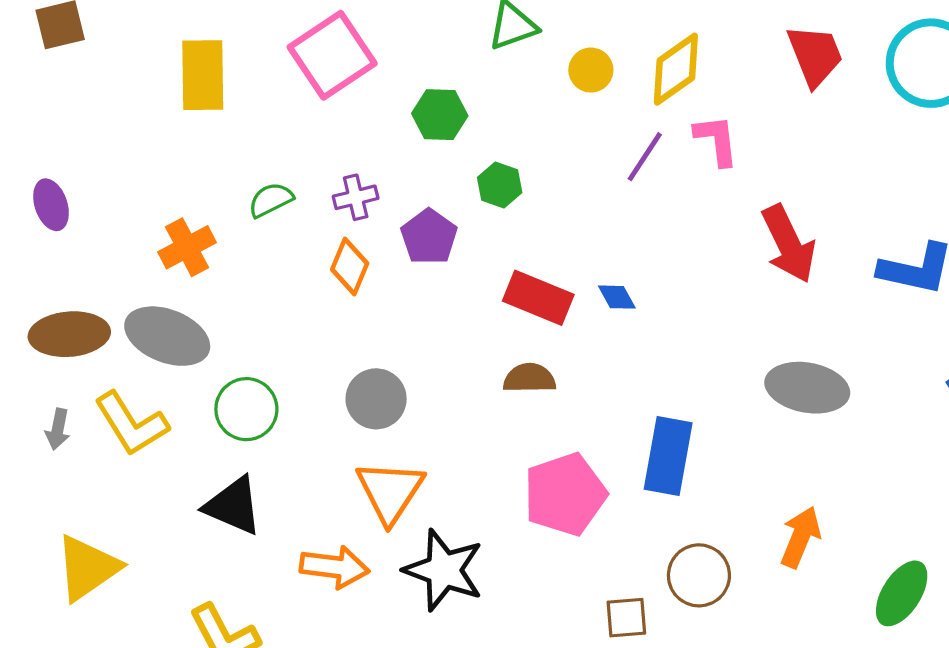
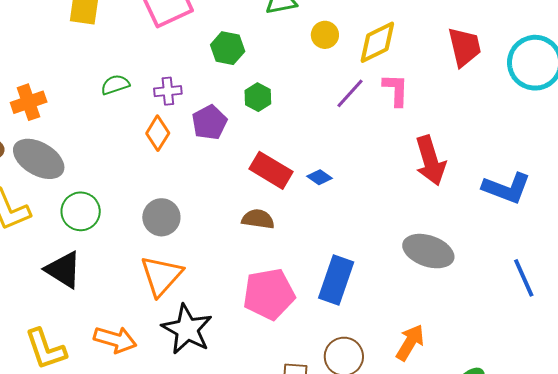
orange cross: (187, 247) -> (29, 102), moved
blue diamond: (617, 297) -> (320, 177), turned -35
orange arrow: (334, 567) -> (115, 340), moved

